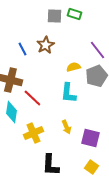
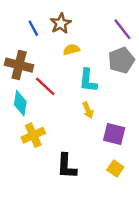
yellow semicircle: (73, 67) -> (71, 50), moved
yellow arrow: (66, 127) -> (88, 110), moved
yellow cross: (33, 133) -> (33, 135), moved

